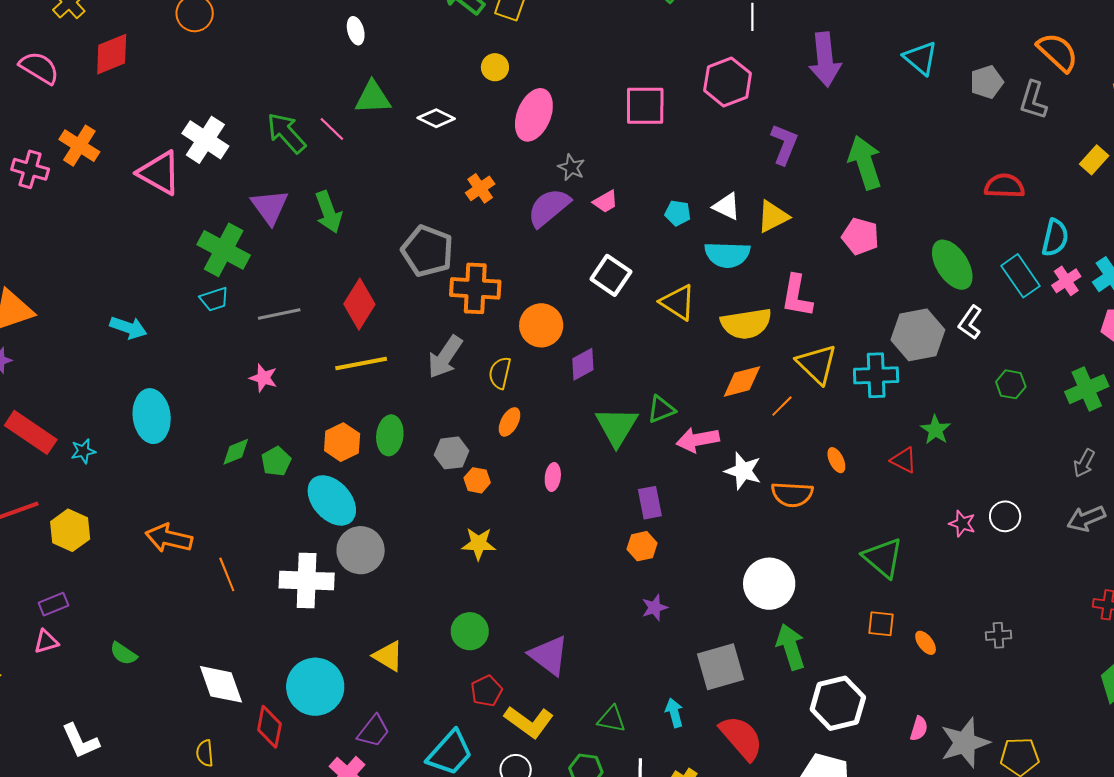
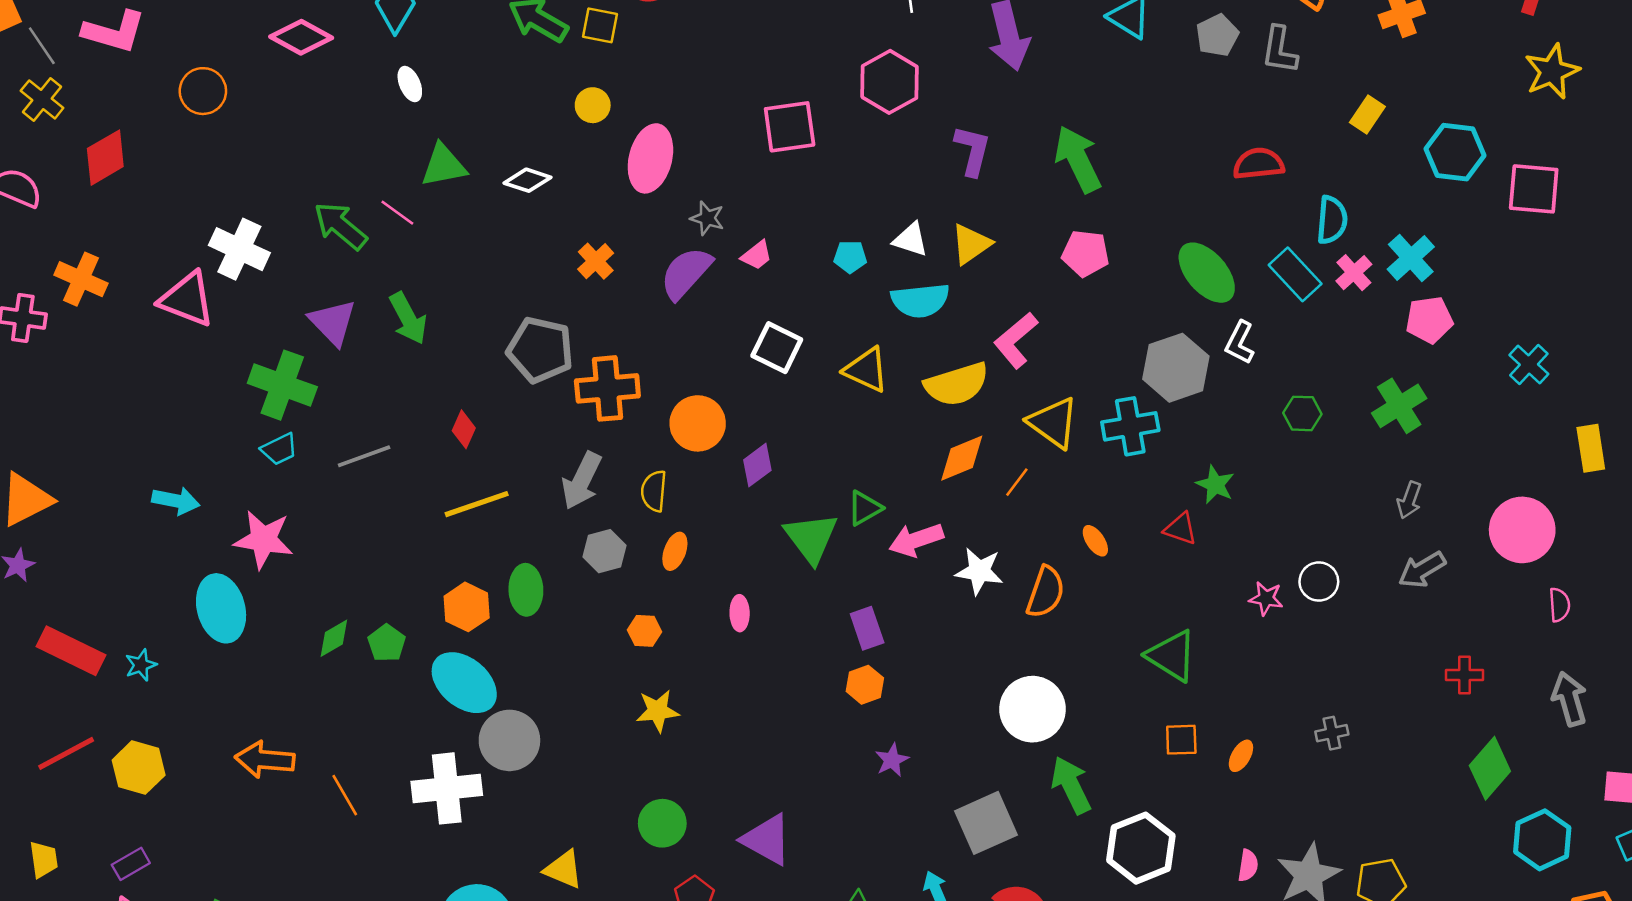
pink L-shape: (797, 296) -> (1016, 340), turned 48
red diamond: (359, 304) -> (464, 429), size x0.6
pink star: (263, 378) -> (264, 540), moved, size x1.6
gray hexagon: (452, 453) -> (605, 551), moved
orange semicircle: (792, 494) -> (1046, 592), turned -66
orange ellipse: (926, 643) -> (1241, 756), turned 75

